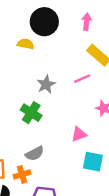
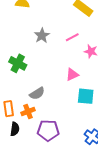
pink line: (82, 79) -> (72, 37), moved
green cross: (31, 113) -> (18, 63), moved

